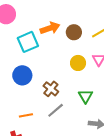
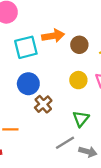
blue circle: (22, 75) -> (28, 84), moved
gray line: (56, 110) -> (65, 143), moved

